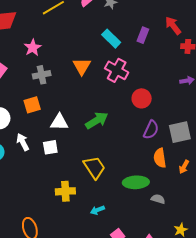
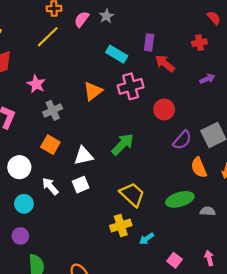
red arrow: (173, 26) -> (165, 63), moved
orange triangle: (82, 66) -> (93, 91), turned 36
pink cross: (117, 70) -> (131, 86), turned -30
orange square: (32, 105) -> (50, 145), turned -30
purple semicircle: (151, 130) -> (182, 140), turned 30
yellow cross: (65, 191) -> (121, 225), moved

